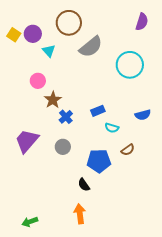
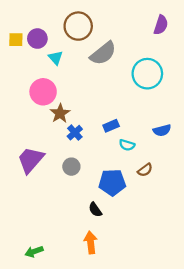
yellow square: (14, 35) -> (16, 40), turned -32
pink circle: (38, 81) -> (43, 92), size x1.5

